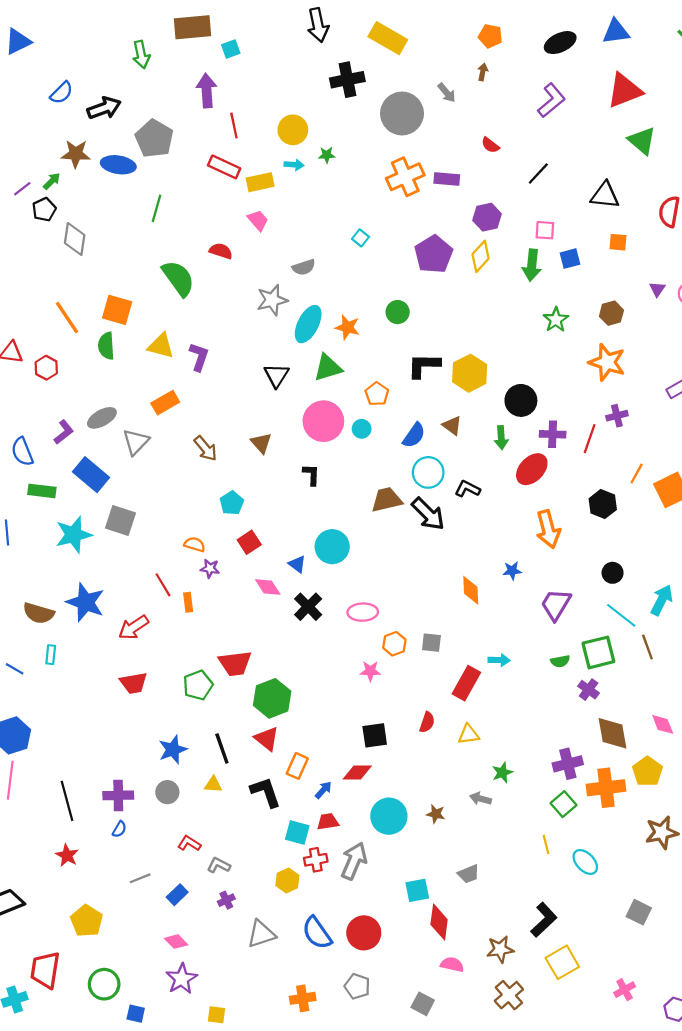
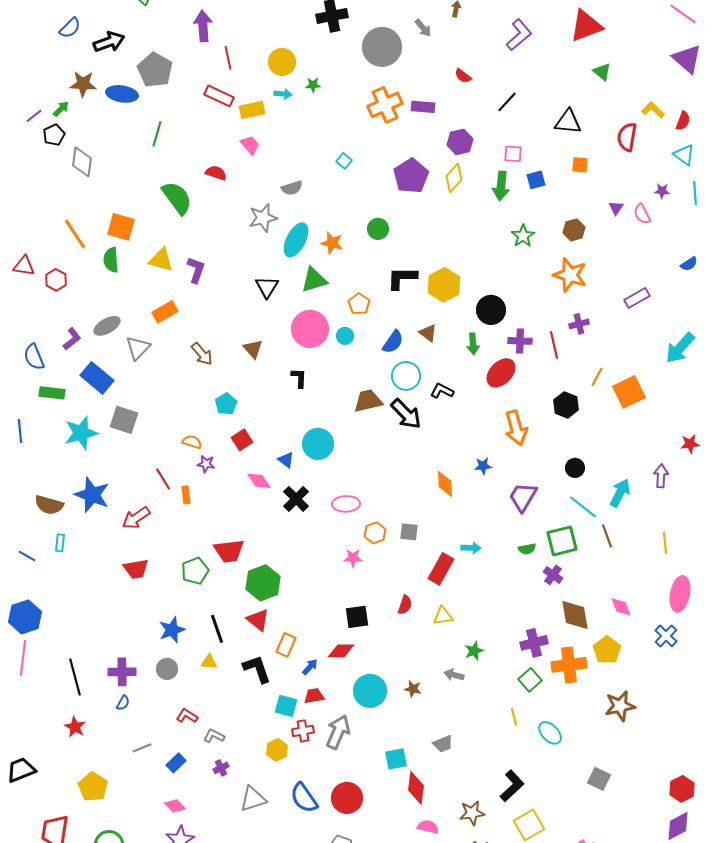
green triangle: (642, 141) -> (602, 72), size x0.7
red line: (590, 439) -> (554, 345), turned -32

